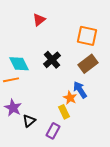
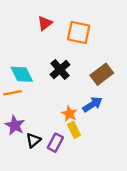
orange square: (87, 36) -> (79, 32), moved
blue arrow: (80, 90) -> (92, 104), turned 90
orange star: (70, 98) -> (69, 114), moved
purple rectangle: (53, 131) -> (55, 143), moved

